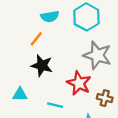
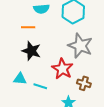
orange line: (36, 39) -> (28, 27), turned 48
cyan triangle: (20, 94) -> (20, 79), moved

